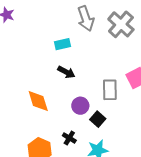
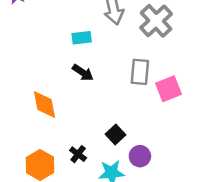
gray rectangle: (110, 90) -> (140, 72), moved
purple circle: (80, 106) -> (140, 156), moved

